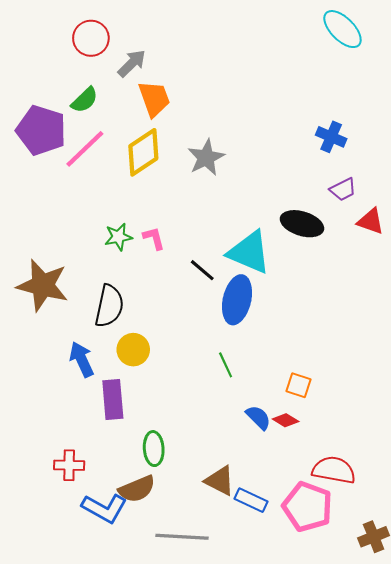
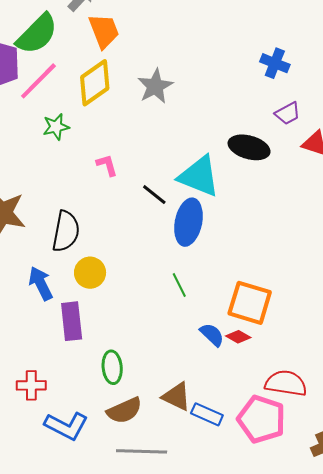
green semicircle: (85, 100) -> (37, 34), size x1.6
green star: (118, 237) -> (56, 127), moved
orange square: (298, 385) -> (250, 303), size x1.8
brown semicircle: (137, 489) -> (124, 410), moved

